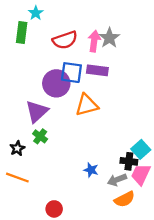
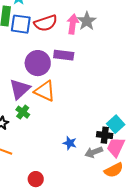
purple rectangle: (97, 70) -> (64, 55), moved
blue square: (71, 73) -> (21, 24), moved
orange triangle: (87, 105) -> (45, 91), moved, turned 40
orange semicircle: (125, 199) -> (114, 170), moved

